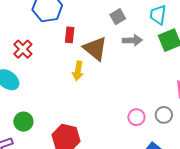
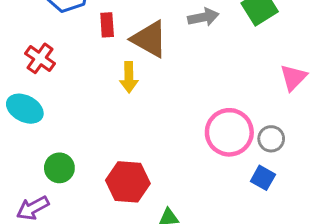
gray circle: (164, 115) -> (271, 139), moved
pink circle: (136, 117) -> (229, 132), size x1.8

